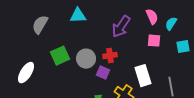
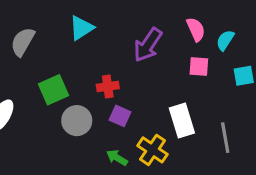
cyan triangle: (78, 16) -> (81, 28), turned -30
red cross: (110, 56) -> (108, 87), moved
gray circle: (86, 59) -> (77, 121), moved

